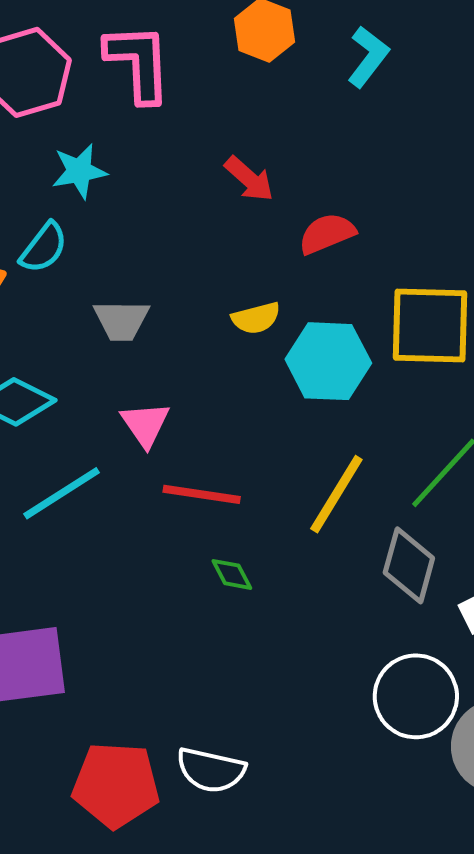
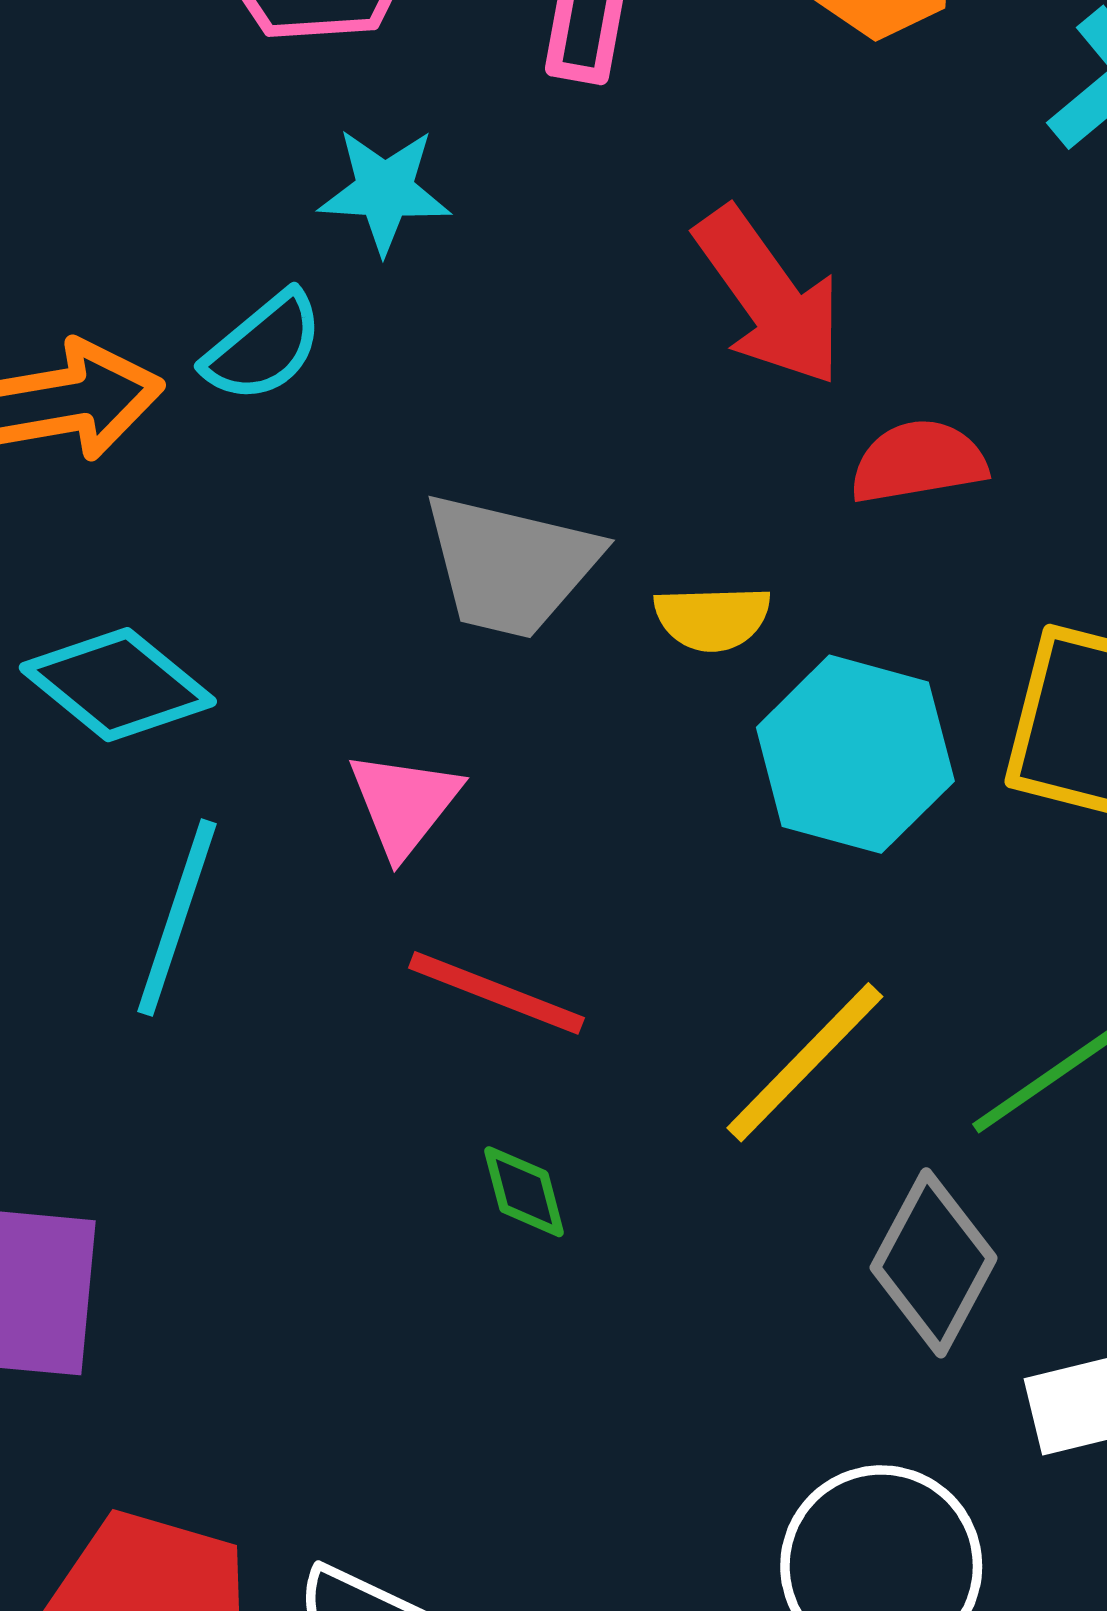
red arrow: (249, 179) -> (769, 297), size x1.5
gray trapezoid: (121, 320) -> (511, 565), moved, size x1.4
cyan line: (62, 493) -> (177, 918), turned -52

